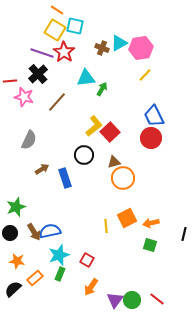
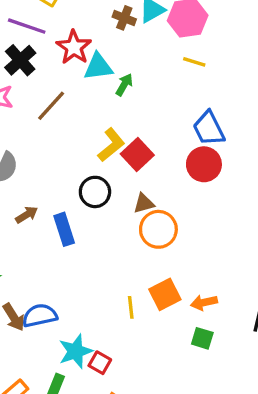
red star: (64, 52) -> (74, 47), moved
yellow line: (145, 75) -> (194, 62), turned 64
cyan star: (59, 255) -> (75, 351), moved

